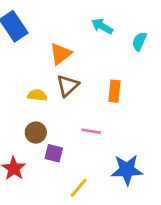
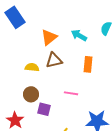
cyan arrow: (102, 26) -> (79, 35), moved
brown triangle: (68, 86) -> (54, 60), turned 30

